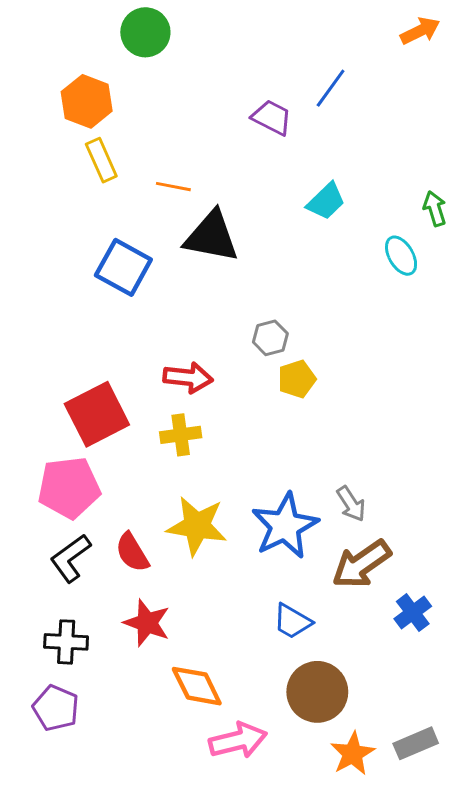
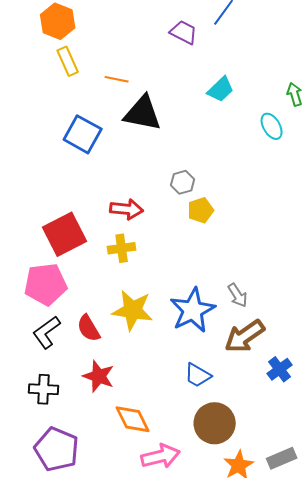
purple pentagon: (56, 708) -> (57, 449), moved, size x1.4

